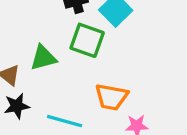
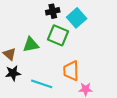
orange trapezoid: (111, 97) -> (71, 71), turned 75

